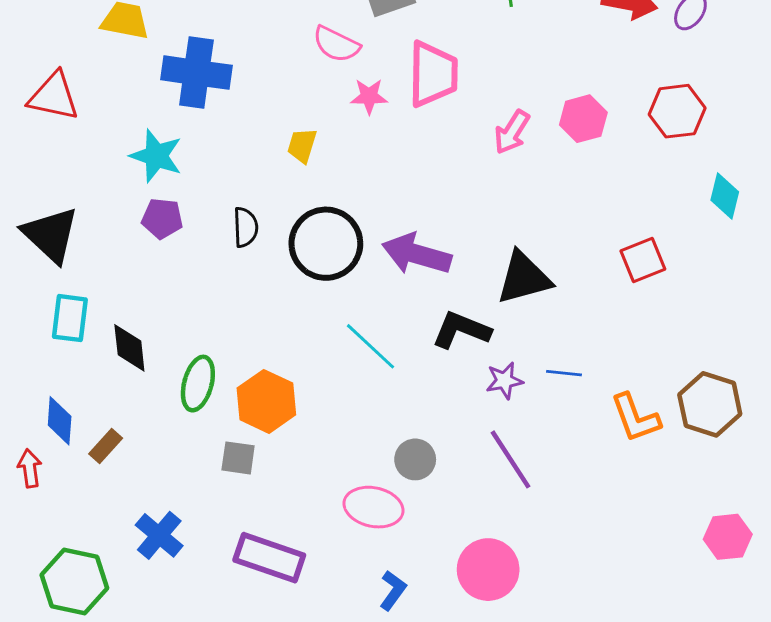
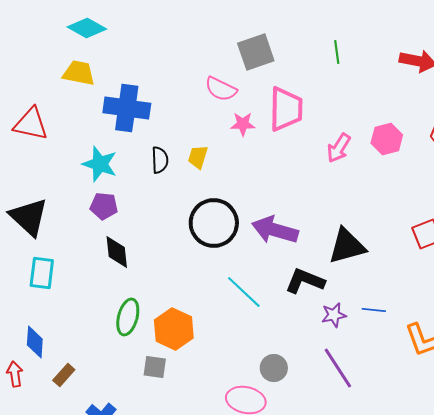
black semicircle: (246, 227) -> (160, 160), moved
black diamond: (129, 348) -> (117, 252), moved
brown rectangle: (106, 446) -> (64, 375), moved

